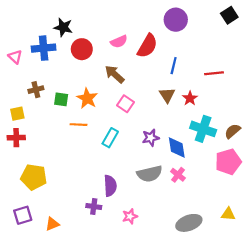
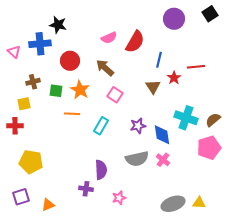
purple circle: (176, 20) -> (174, 19), moved
red circle: (82, 49) -> (70, 61), moved
red star: (190, 98) -> (174, 78), moved
yellow square: (17, 114) -> (24, 104), moved
yellow triangle: (228, 214) -> (199, 203), moved

